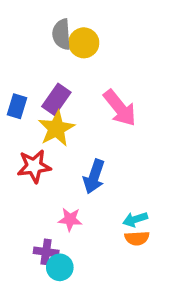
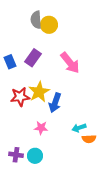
blue rectangle: (17, 106) -> (10, 62), turned -40
yellow star: (56, 129) -> (39, 92), moved
orange semicircle: (137, 238) -> (89, 139), moved
purple cross: (46, 252) -> (16, 155), moved

